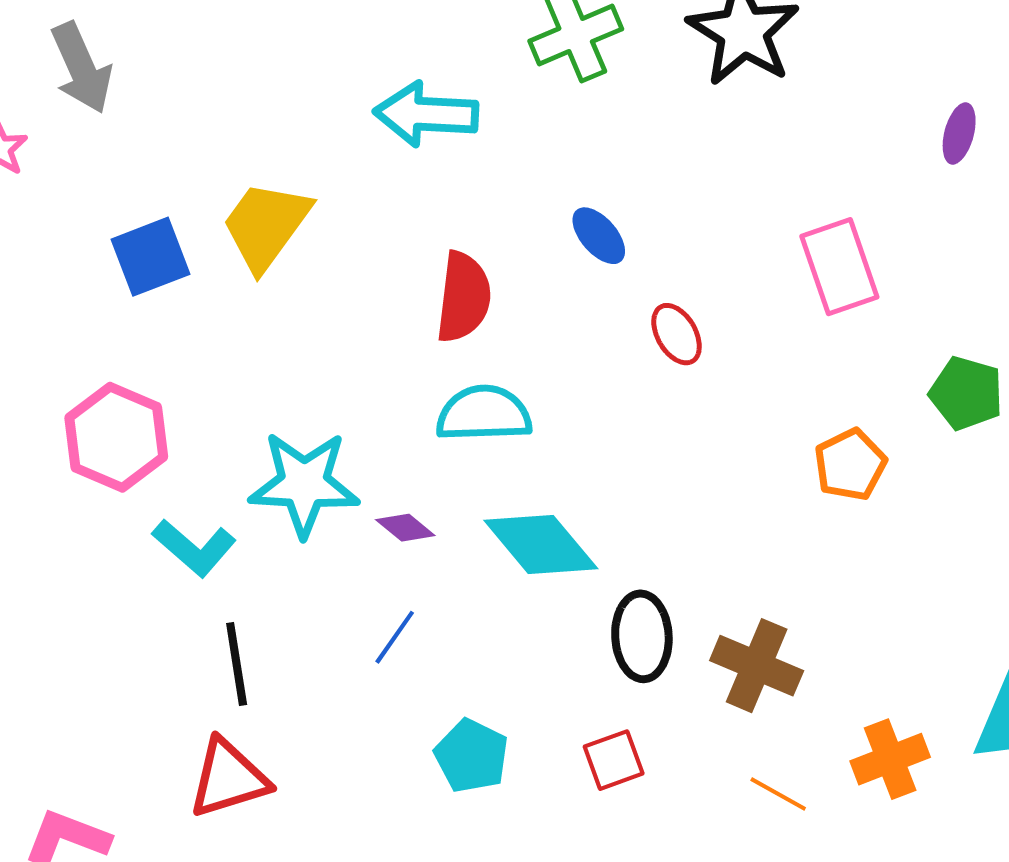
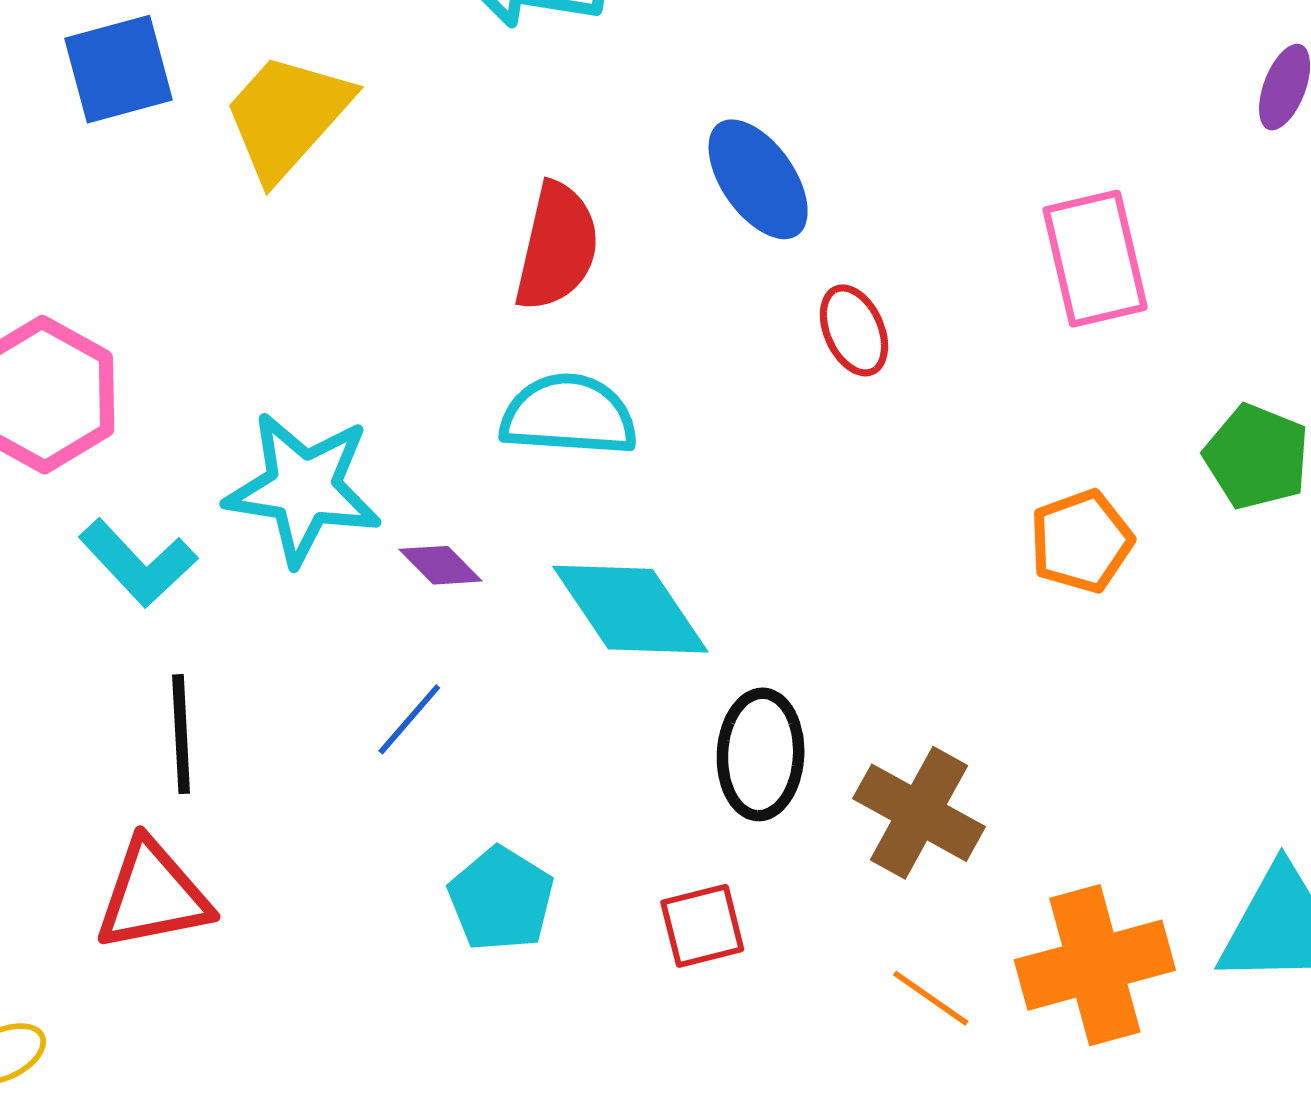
blue ellipse: (599, 236) -> (758, 179), size x1.4
blue square: (151, 257) -> (119, 69), moved
orange cross: (890, 759) -> (1095, 965), size x1.4

